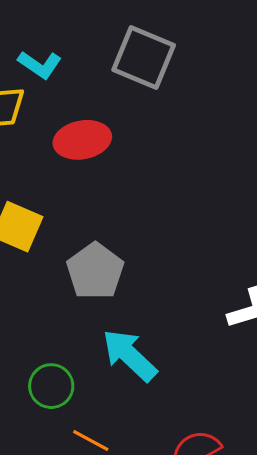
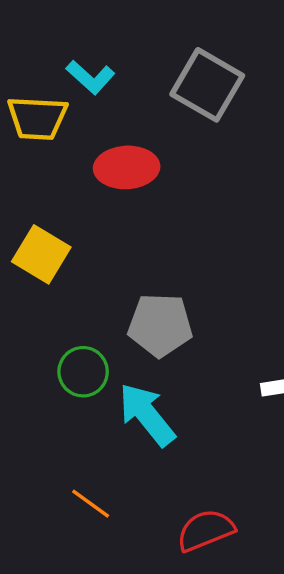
gray pentagon: (95, 271) -> (160, 325), moved, turned 30
green circle: (51, 386) -> (83, 372), moved

